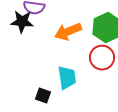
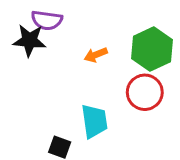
orange arrow: (68, 32) -> (96, 55), size x0.6

